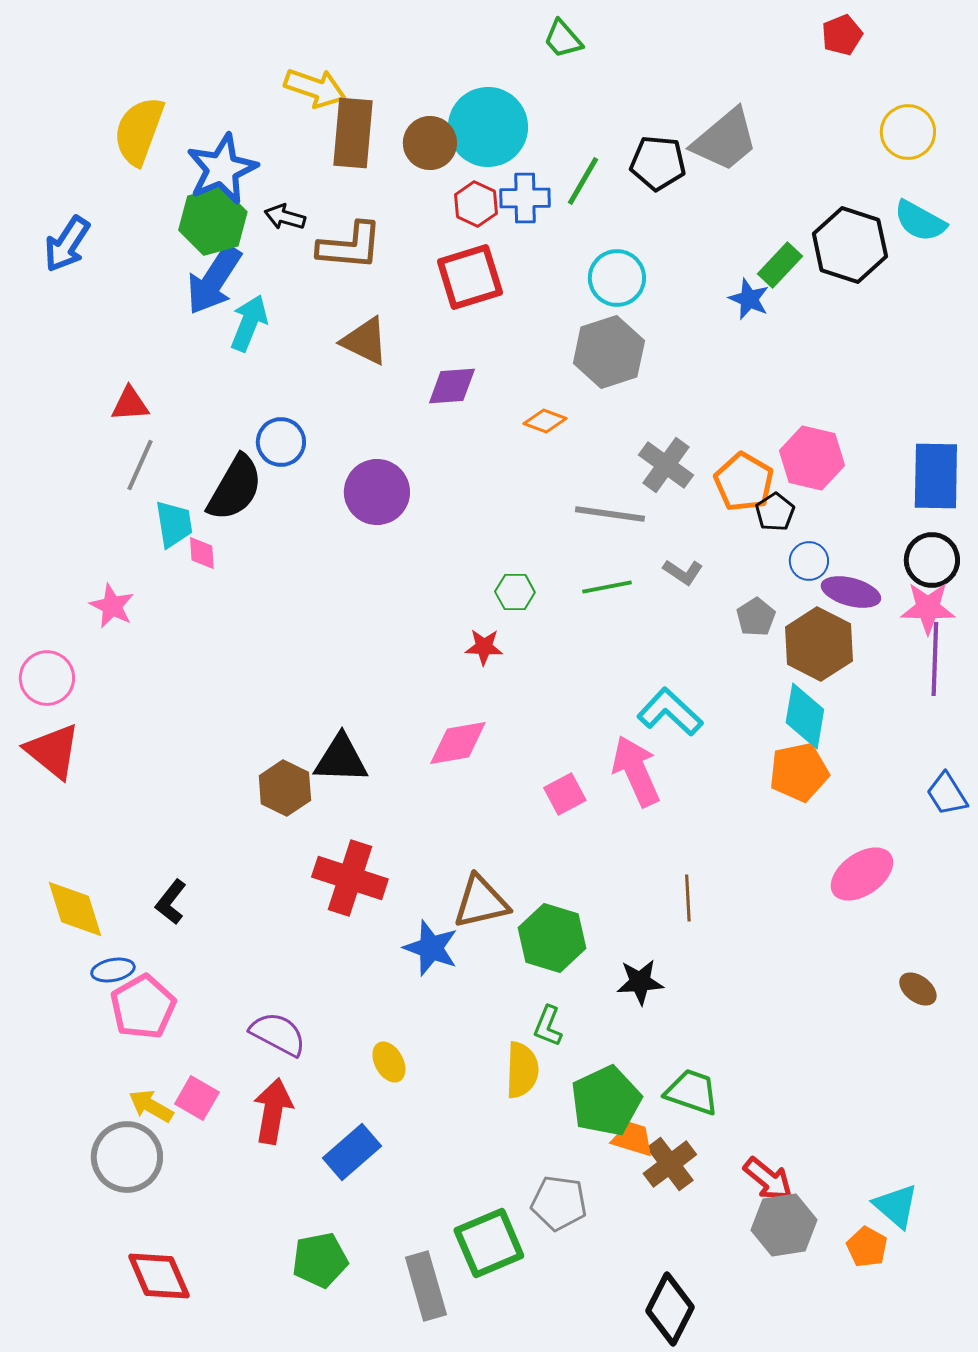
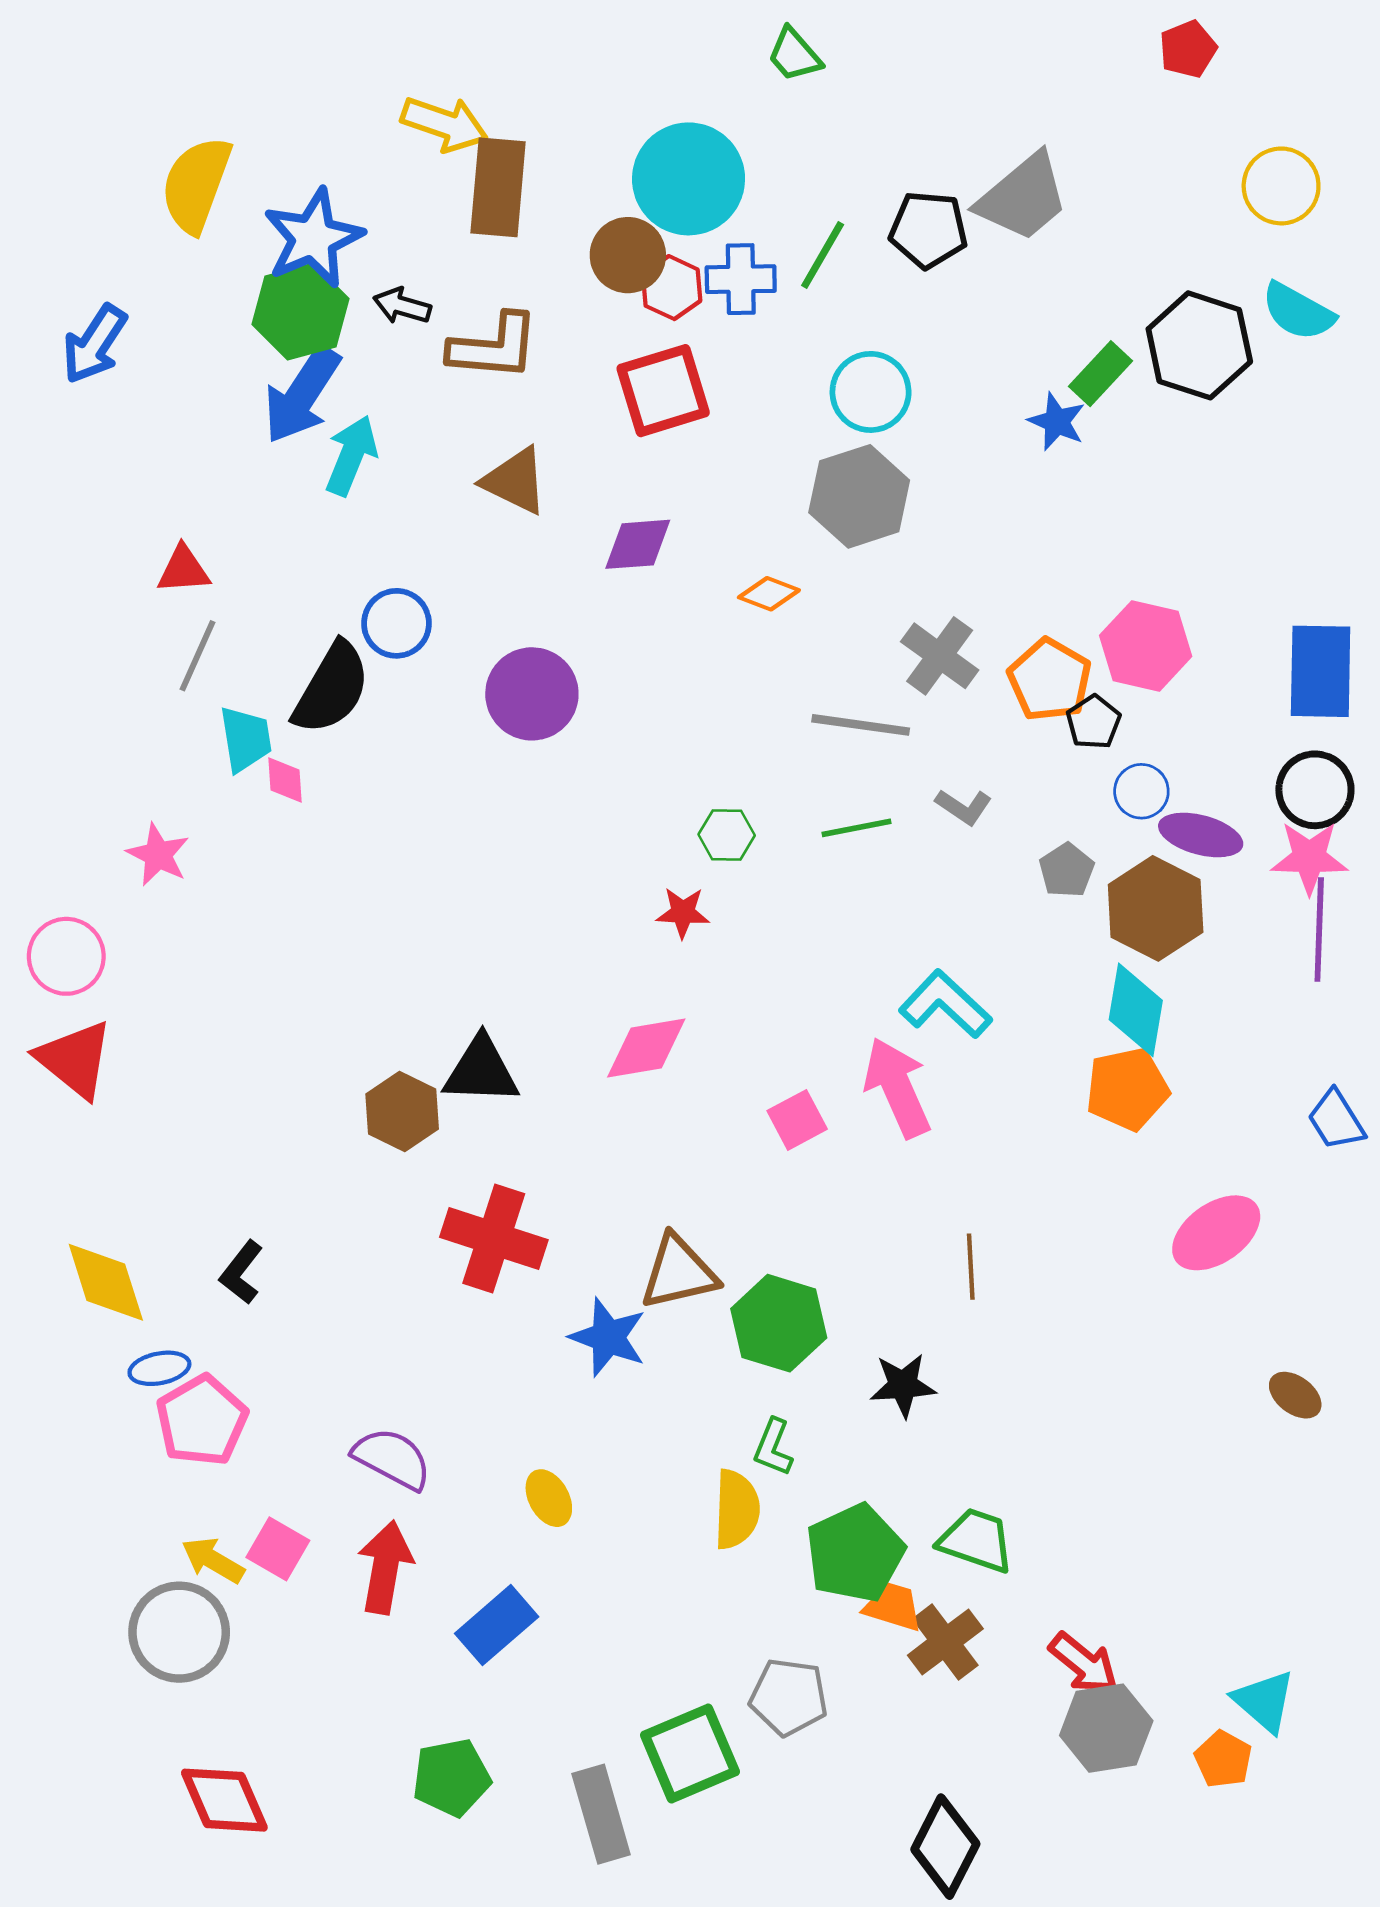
brown circle: (430, 143) -> (628, 255), moved

